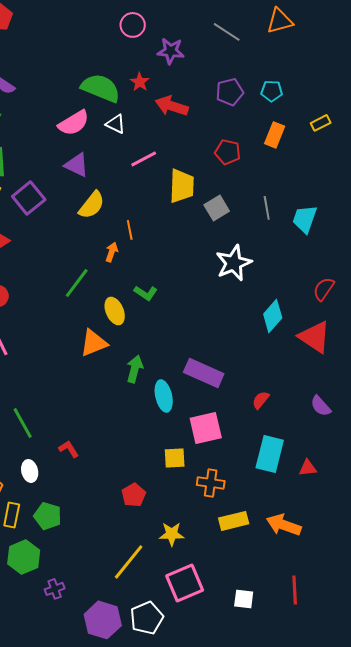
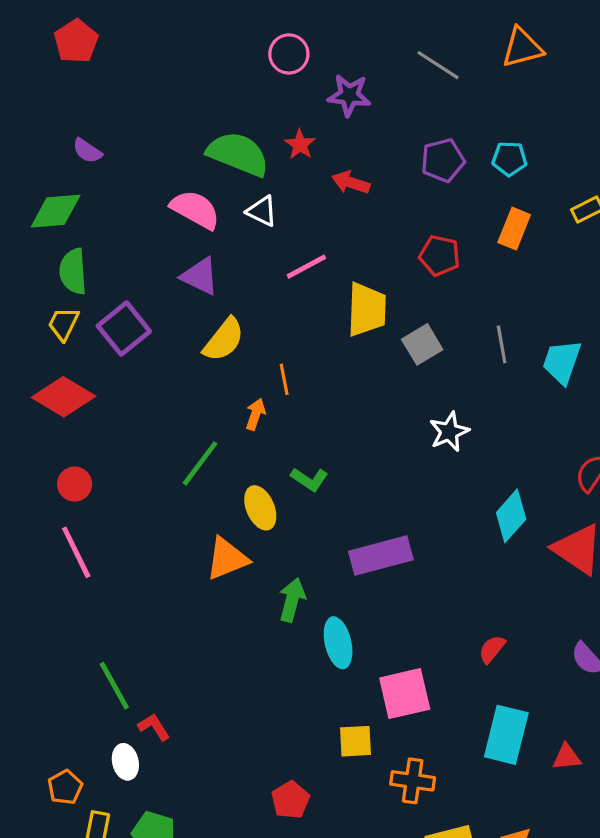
red arrow: (172, 106) -> (351, 183), size x0.7
pink semicircle: (74, 123) -> (195, 210), turned -120
white star: (234, 263) -> (449, 432), size x0.7
purple rectangle: (204, 373) -> (381, 555), moved, turned -39
red L-shape: (69, 449) -> (154, 727), moved

